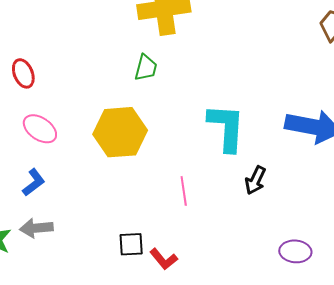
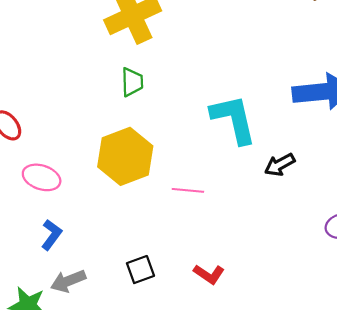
black arrow: (255, 180) -> (280, 165), turned 52
pink line: (184, 191) -> (188, 190), moved, turned -60
black square: (131, 244) -> (140, 270), moved

